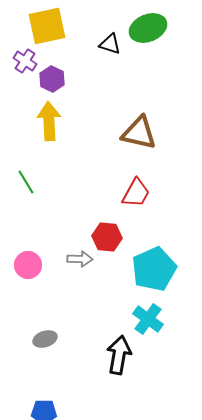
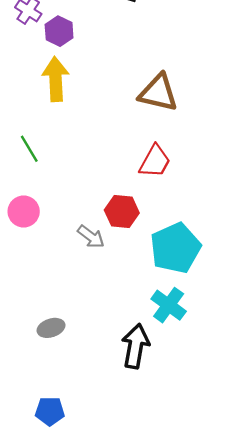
gray arrow: (80, 259) -> (91, 237), turned 35
pink circle: (28, 265) -> (24, 211), moved

